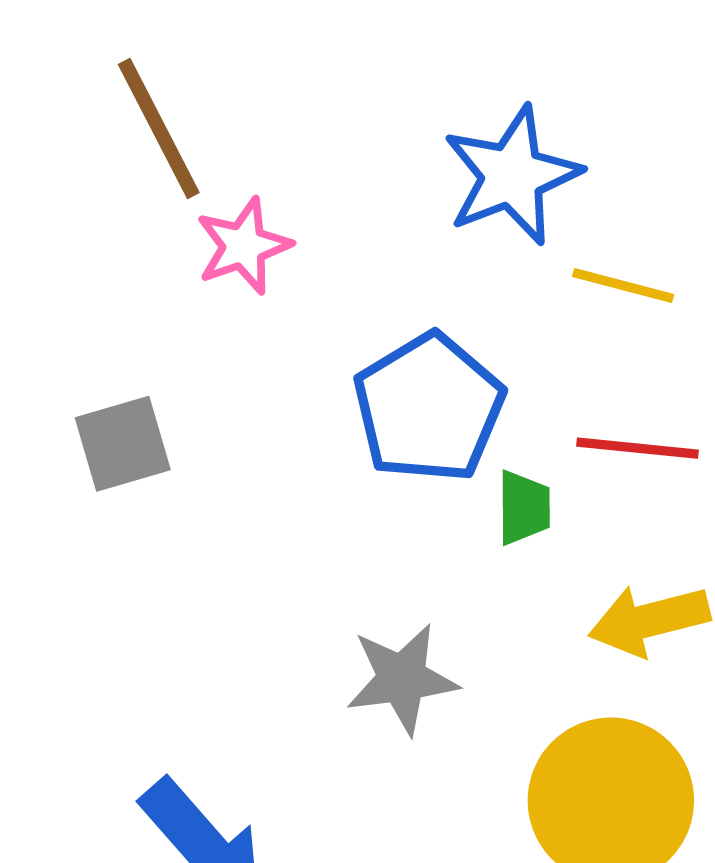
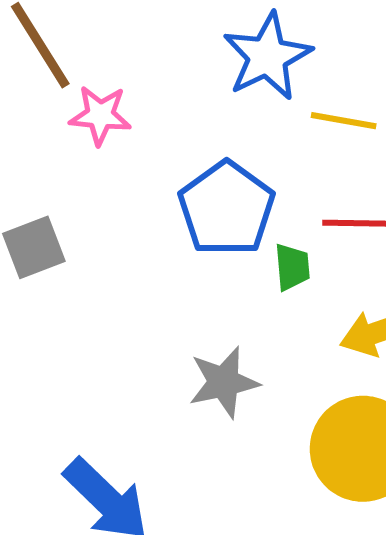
pink star: (243, 246) -> (100, 115), turned 30

